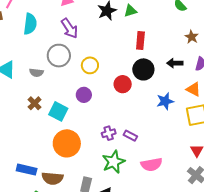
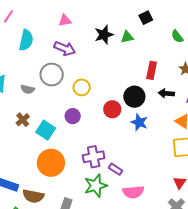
purple arrow: (69, 28) -> (65, 48), turned -40
red rectangle: (140, 41) -> (152, 70), moved
blue star: (165, 101) -> (139, 122), moved, turned 30
purple cross: (109, 133) -> (94, 157), size x1.5
purple rectangle: (130, 136) -> (116, 169), moved

